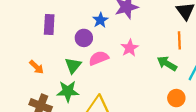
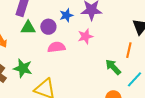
pink star: (130, 48) -> (85, 36), moved
green triangle: (73, 65) -> (28, 28), moved, turned 35

